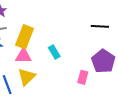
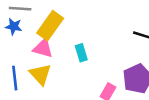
yellow triangle: (26, 77) -> (40, 74), turned -42

